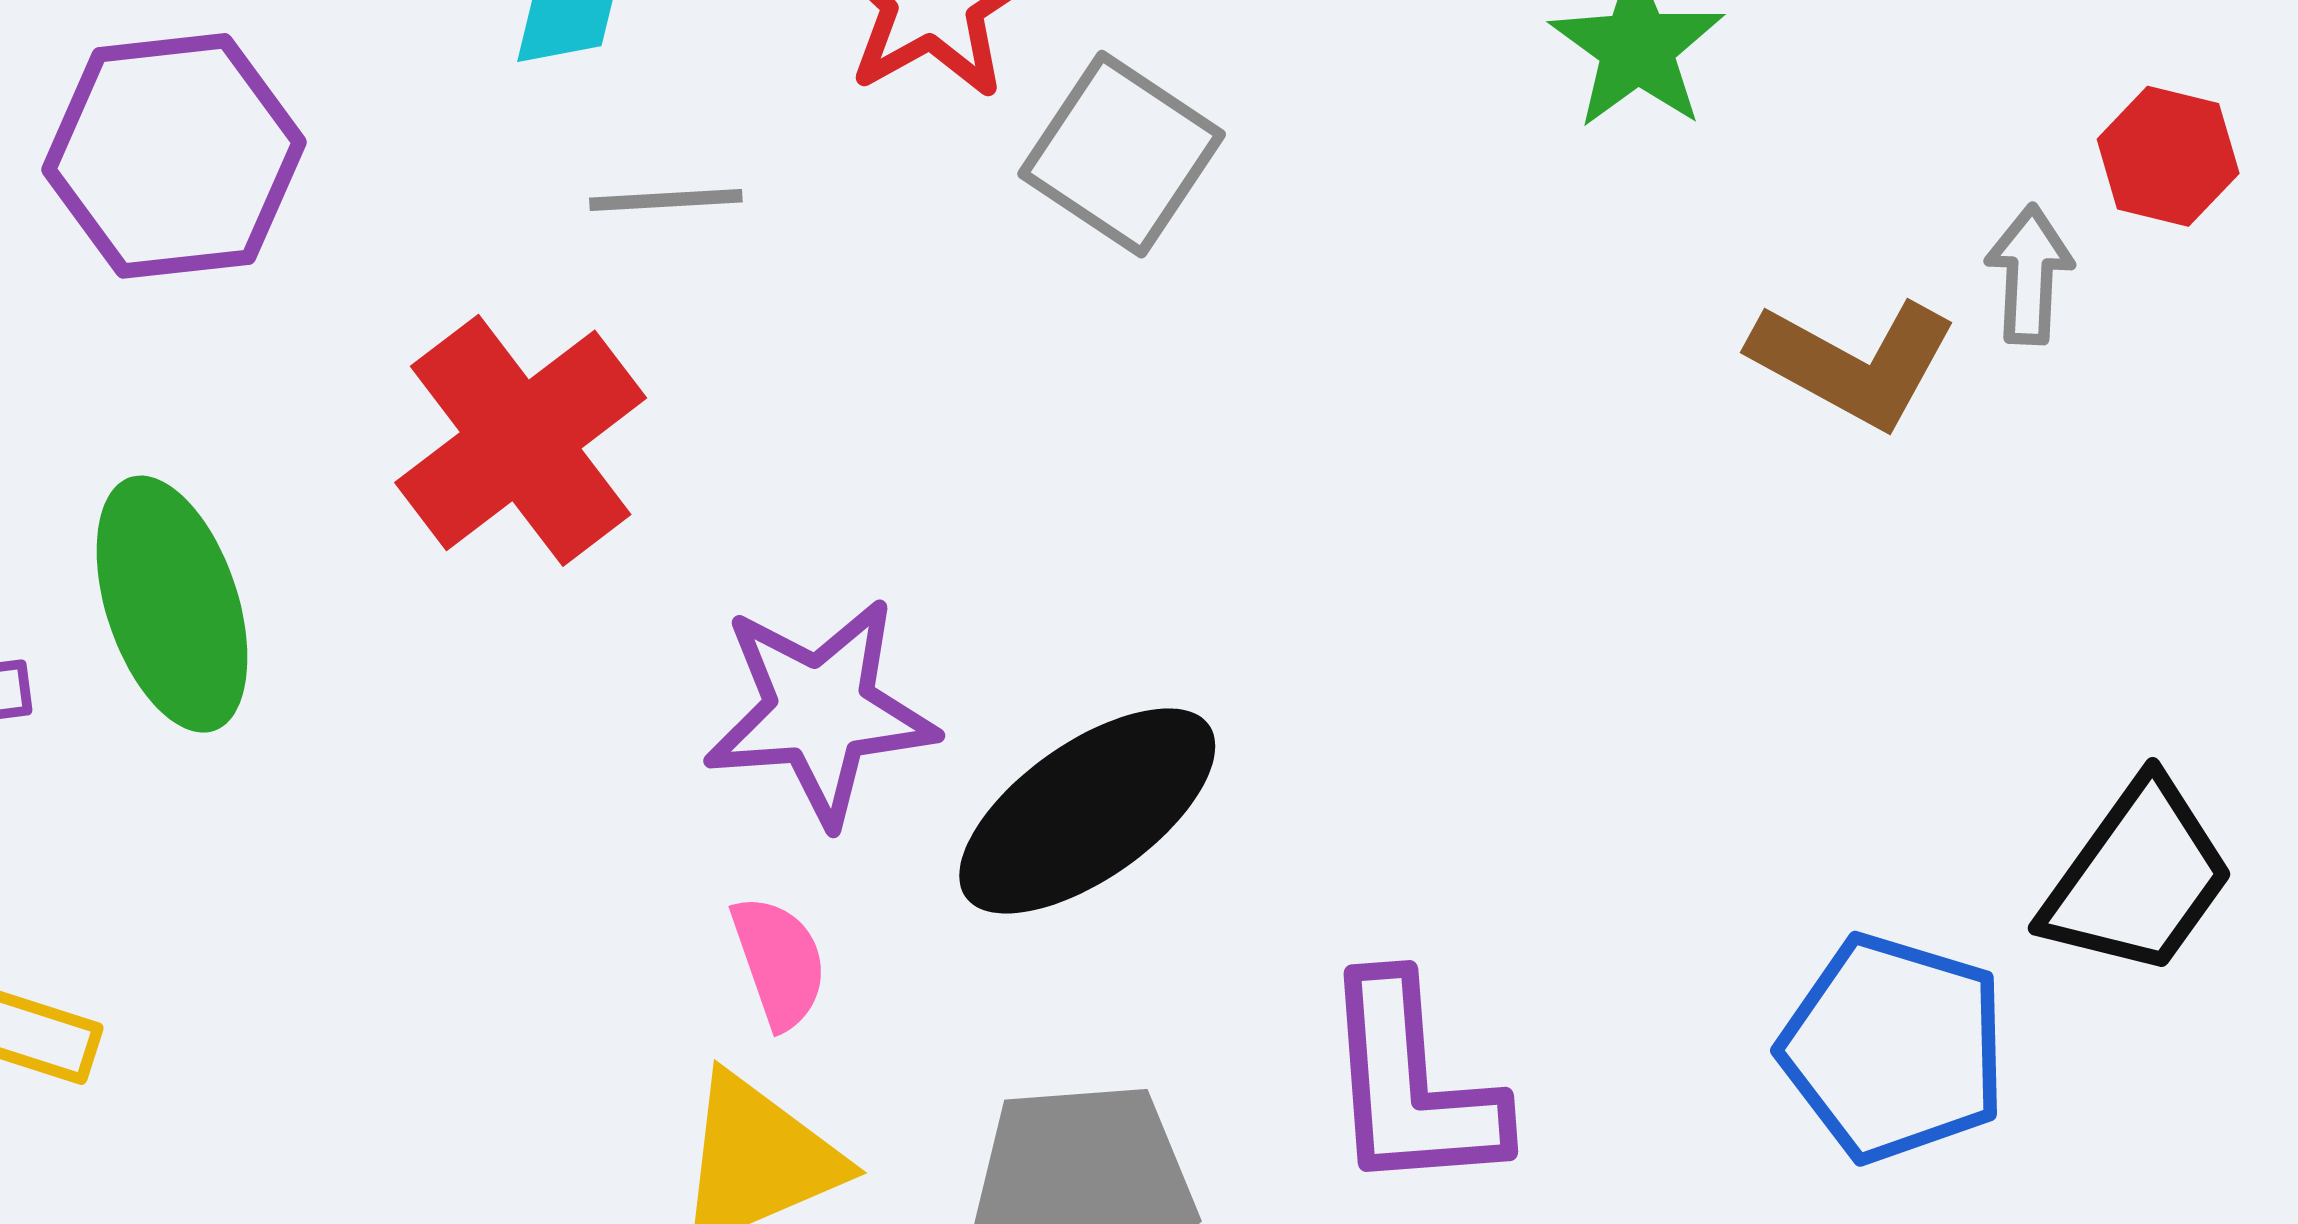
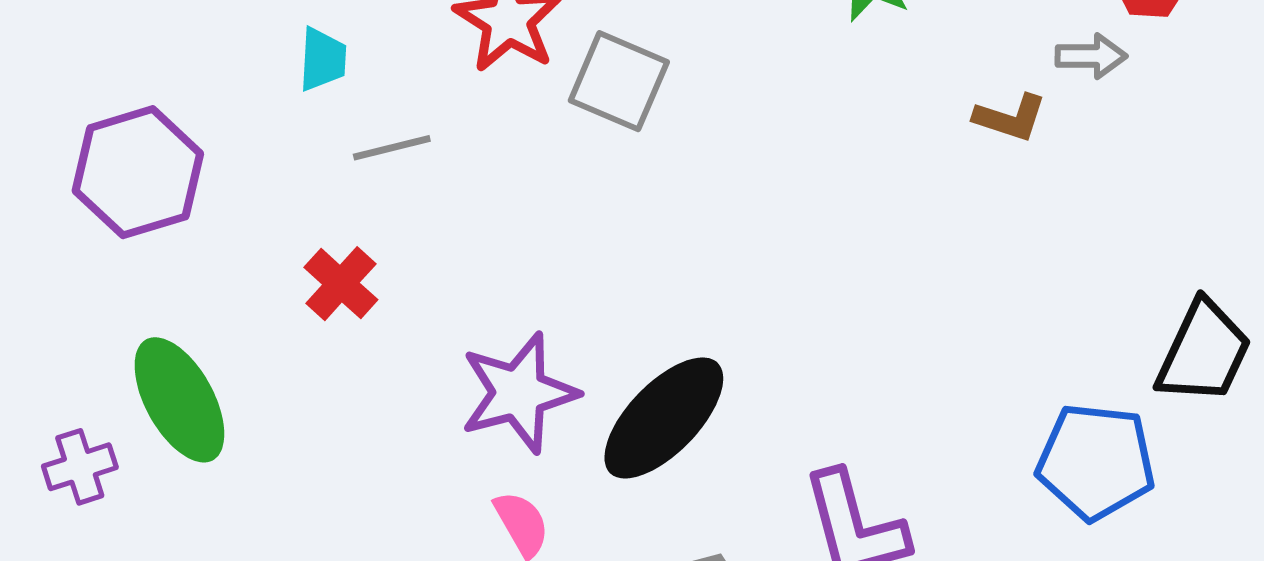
gray arrow: (2029, 274) -> (1091, 56), turned 98
brown L-shape: (1853, 363) -> (1010, 118), size x0.7
red cross: (521, 440) -> (341, 284), size x0.6

